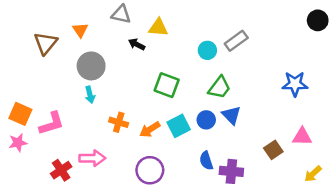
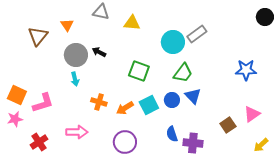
black arrow: (137, 44) -> (99, 52), moved
cyan circle: (207, 50) -> (173, 42), size x1.5
pink triangle: (302, 137) -> (252, 114), turned -36
red cross: (61, 170) -> (39, 142), moved

